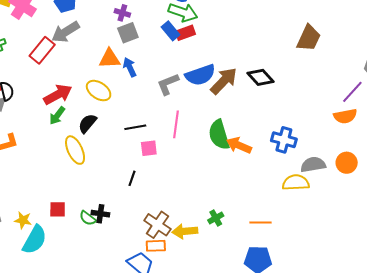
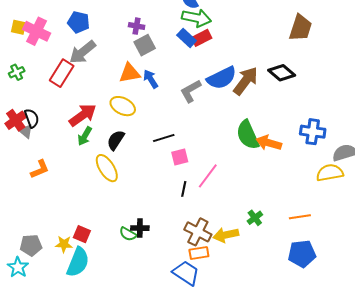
brown trapezoid: (309, 38) -> (301, 28), moved
pink line: (176, 124) -> (208, 176), moved, turned 36
black line: (132, 178) -> (184, 189), moved
red square: (58, 209) -> (82, 234), moved, turned 30

